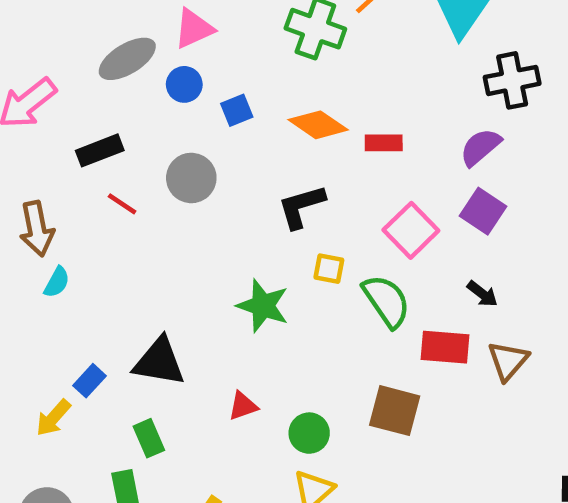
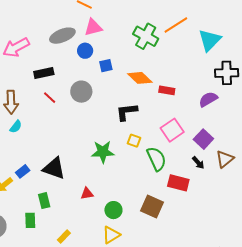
purple square: (483, 211) -> (203, 139), moved
green star: (263, 306) -> (103, 152), turned -30
brown triangle: (508, 361) -> (225, 159), moved

